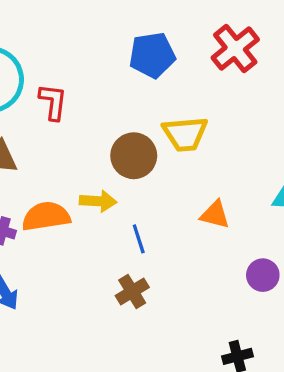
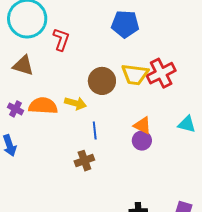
red cross: (235, 49) -> (161, 73), moved
purple circle: (263, 275) -> (142, 141), moved

